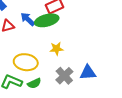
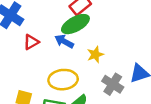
blue arrow: (28, 19) -> (64, 41), moved

